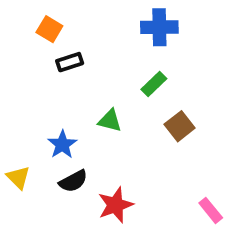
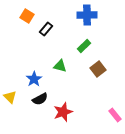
black rectangle: (70, 62) -> (46, 29), moved, turned -32

